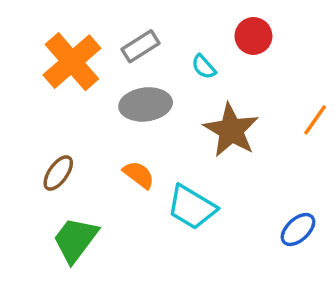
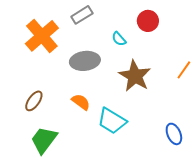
gray rectangle: (140, 46) -> (82, 15), moved
blue ellipse: (298, 229) -> (174, 134), turned -70

